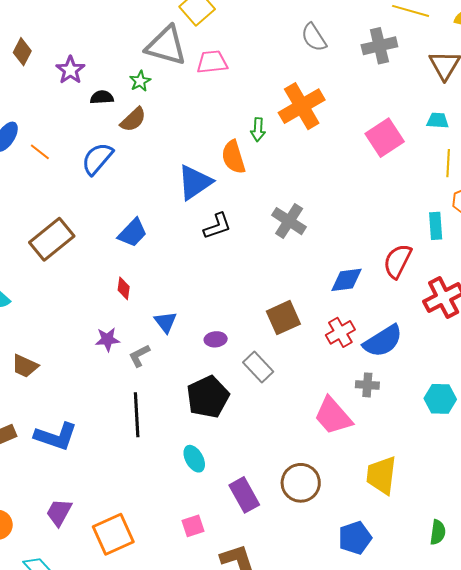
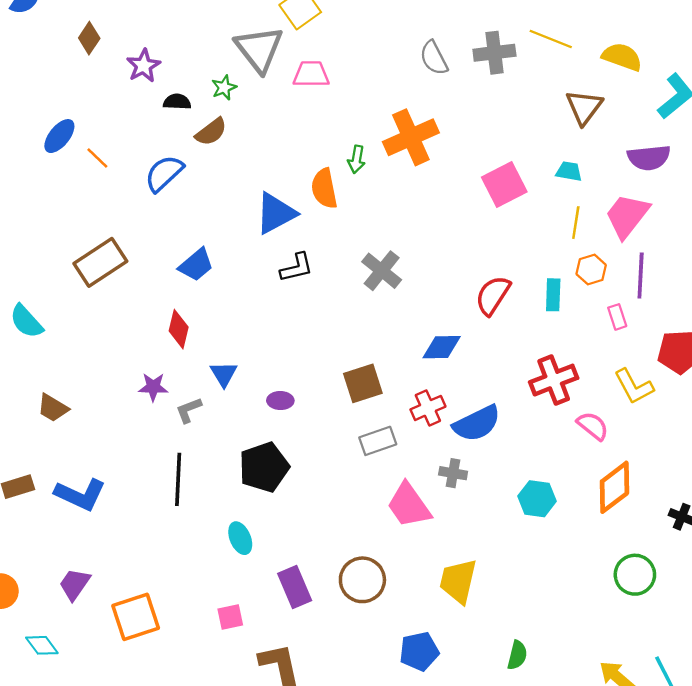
gray triangle: (166, 46) -> (259, 49), turned 30
gray cross: (379, 46) -> (494, 53), moved
red semicircle: (397, 261) -> (493, 295), moved
red diamond: (124, 288) -> (179, 329), size x1.4
gray rectangle: (258, 367) -> (378, 441), moved, turned -72

